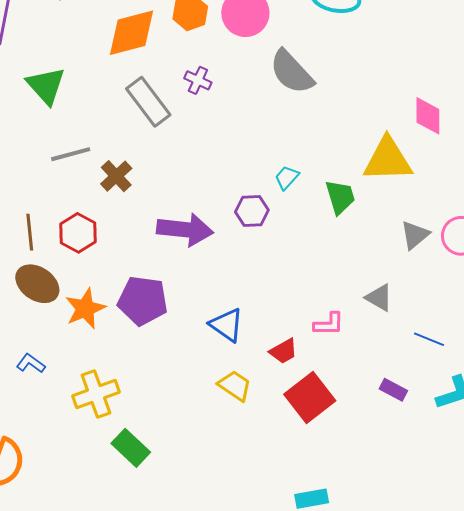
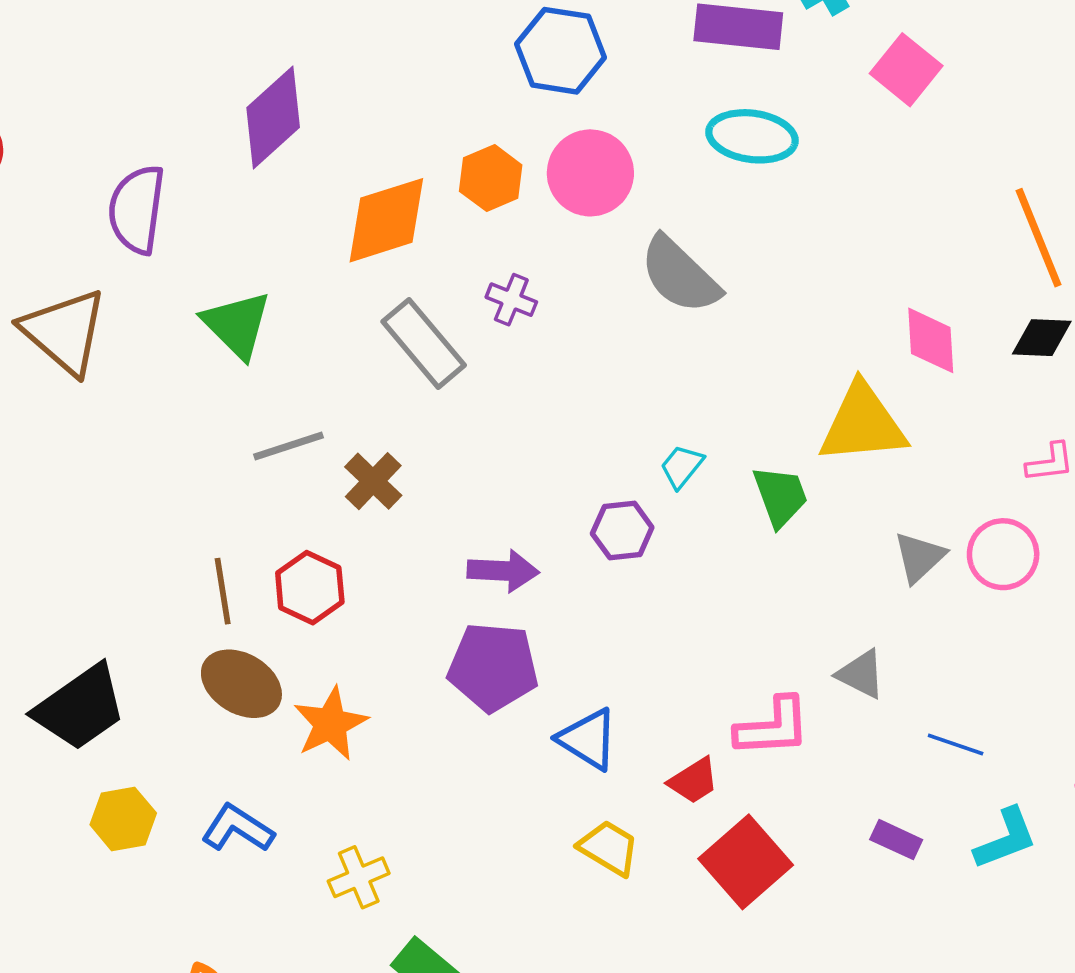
purple arrow: (185, 230) -> (503, 571), size x0.7
purple pentagon: (143, 301) -> (493, 667), moved
pink L-shape: (329, 324) -> (773, 727), size x1.4
blue L-shape: (31, 363) -> (238, 828), size x1.4
yellow cross: (96, 394) -> (359, 877), size x0.7

